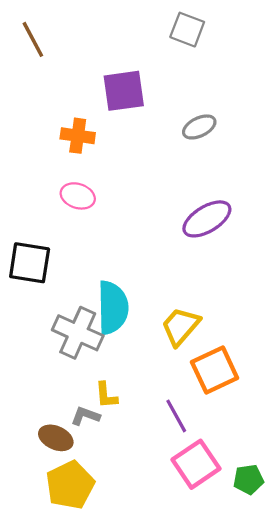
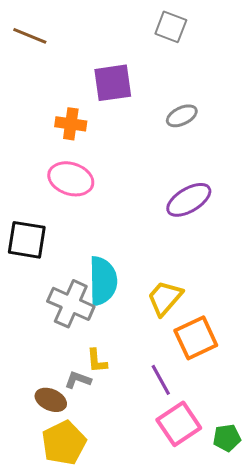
brown line: (33, 39) -> (30, 36), turned -40
pink ellipse: (78, 196) -> (71, 179), size x1.4

